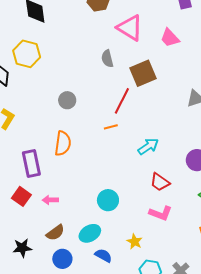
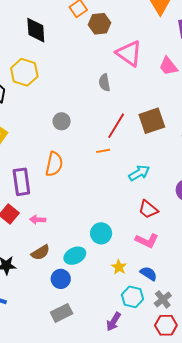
brown square: (143, 73) -> (152, 121), moved
cyan circle: (108, 200) -> (101, 233), moved
blue semicircle: (103, 256) -> (149, 274), moved
blue circle: (62, 259) -> (61, 279), moved

